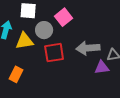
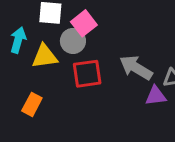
pink square: (63, 17) -> (84, 23), moved
gray arrow: (88, 48) -> (136, 68), turned 35

